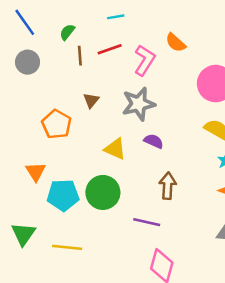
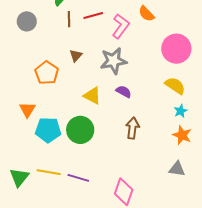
purple line: (147, 222) -> (78, 178), moved
green triangle: (23, 234) -> (19, 177), moved

